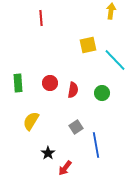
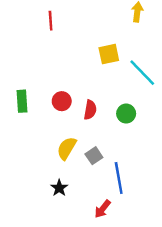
yellow semicircle: (31, 121) -> (67, 148), moved
red arrow: (65, 168) -> (103, 209), moved

